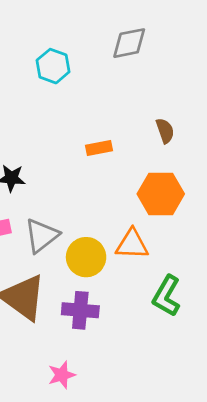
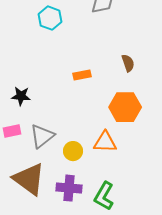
yellow circle: (86, 257) -> (73, 151), size x0.7
green L-shape: (167, 296) -> (104, 196), moved

